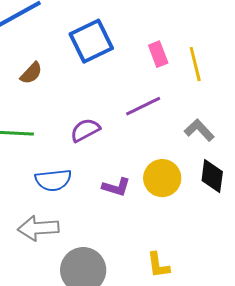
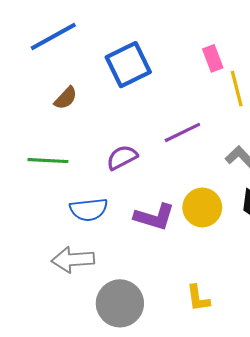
pink rectangle: (158, 54) -> (213, 58), moved
purple L-shape: (116, 187) -> (154, 217), size x1.4

